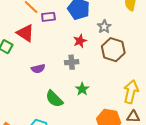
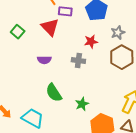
red triangle: (25, 33) -> (50, 27), moved
green star: (82, 89) -> (82, 104), moved

